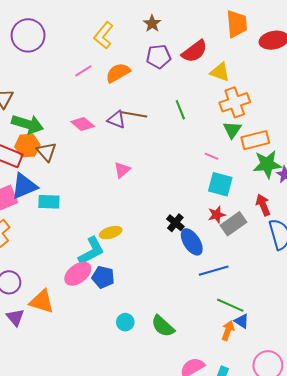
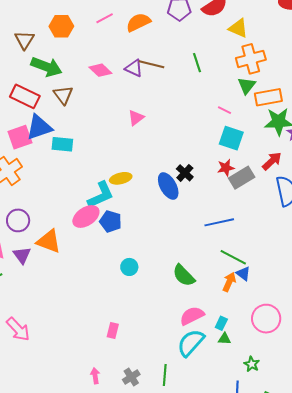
orange hexagon: (27, 146) -> (61, 26), moved
red arrow: (263, 205) -> (272, 161), turned 65
blue ellipse: (192, 242) -> (168, 186), moved
green semicircle: (163, 326) -> (184, 275), moved

